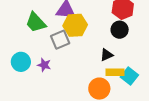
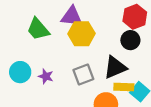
gray square: (60, 40) -> (83, 75), moved
black triangle: (107, 55) -> (115, 67), size x1.6

